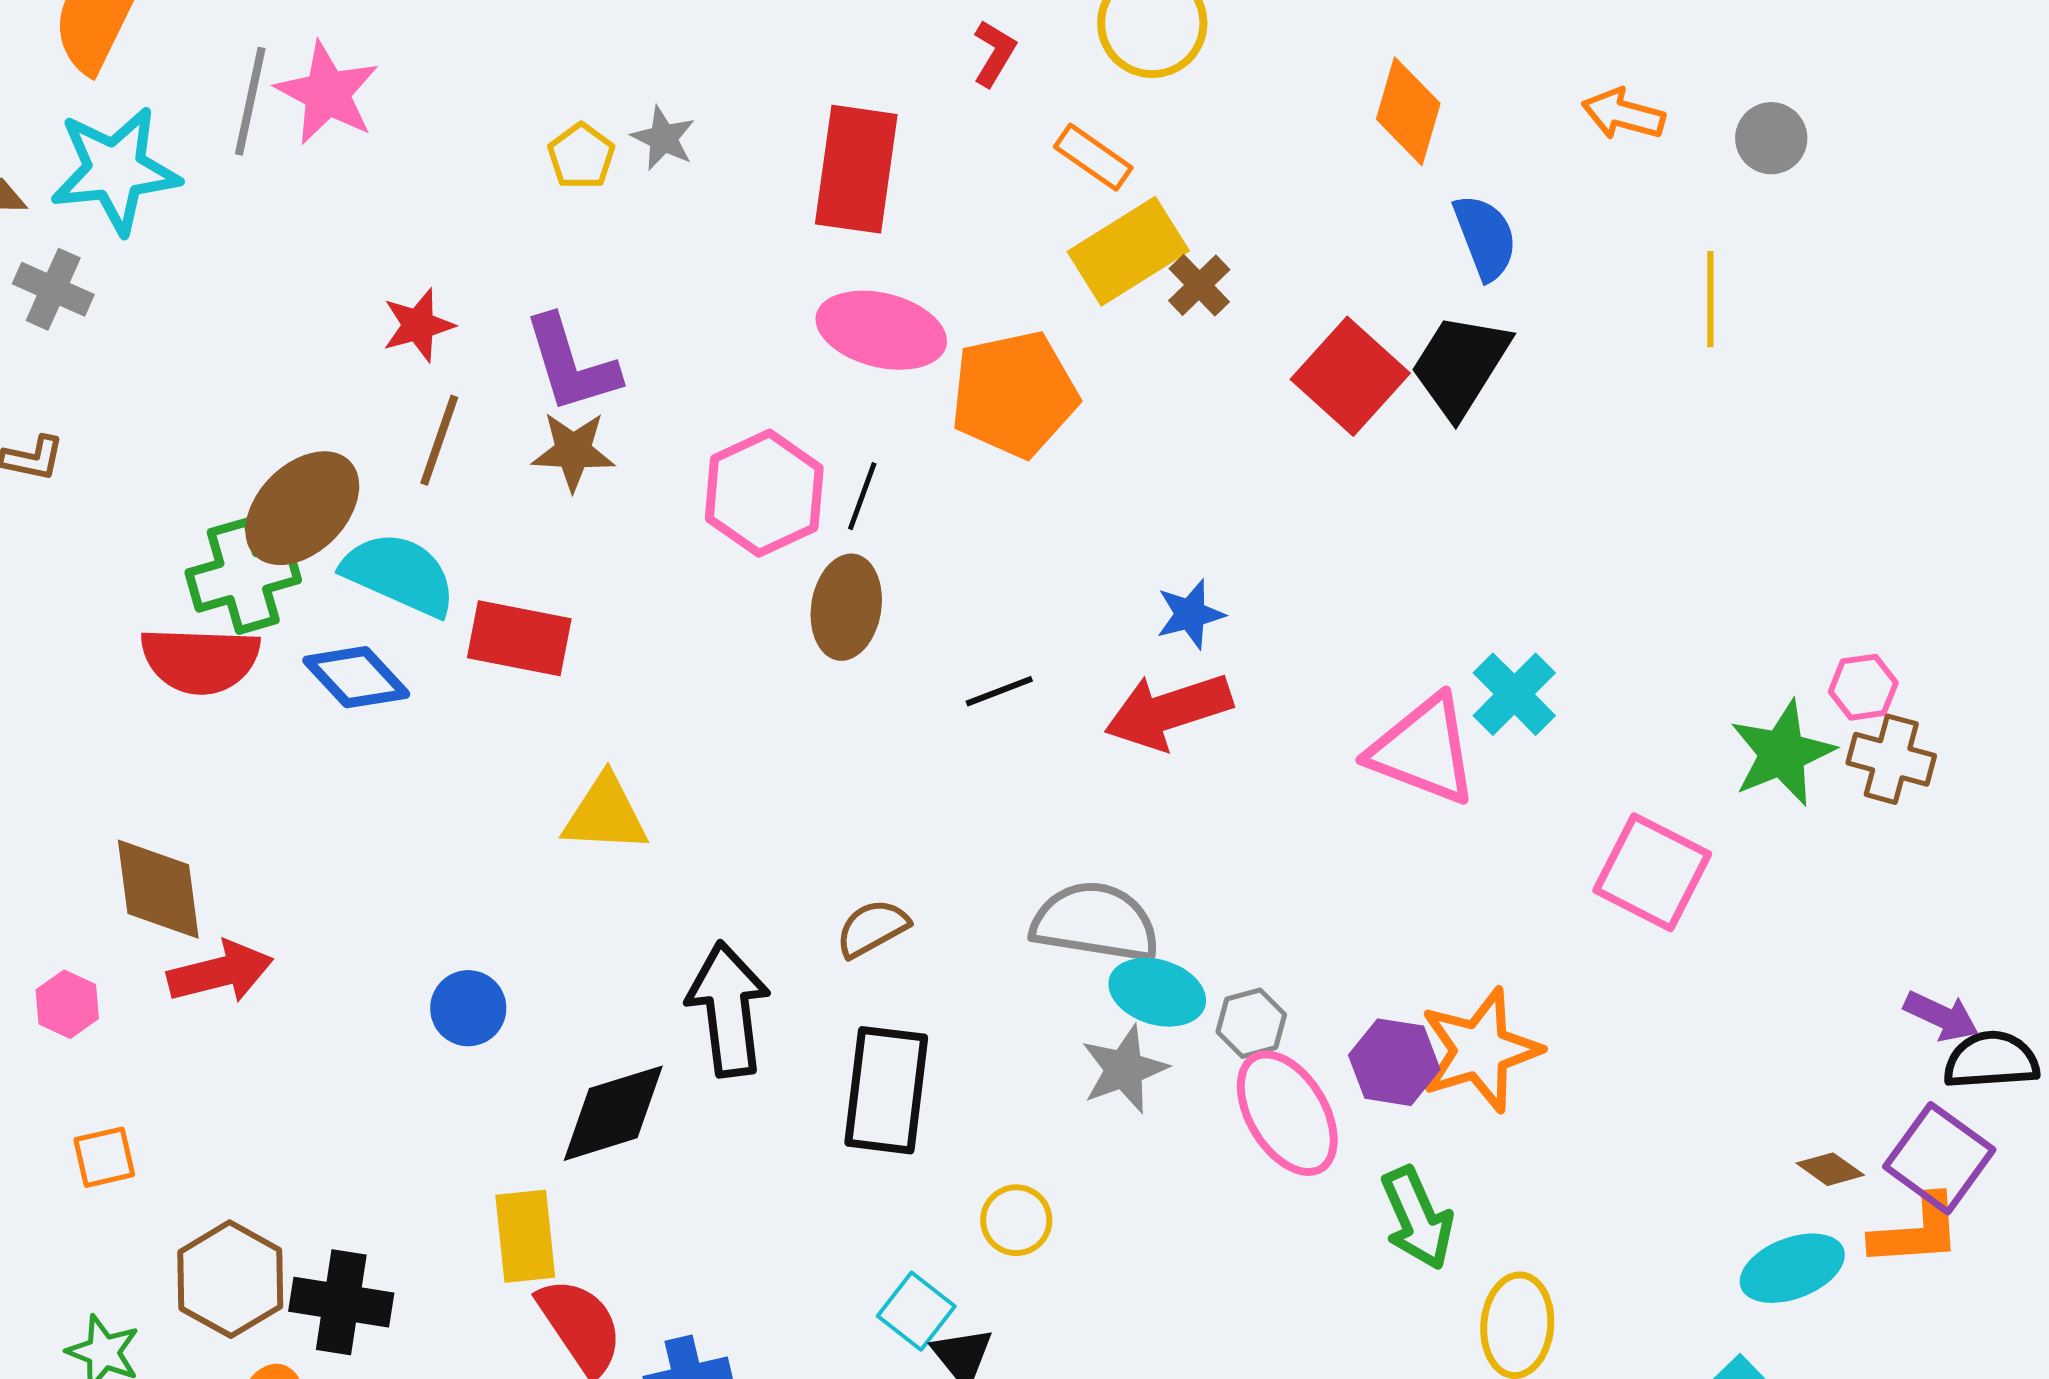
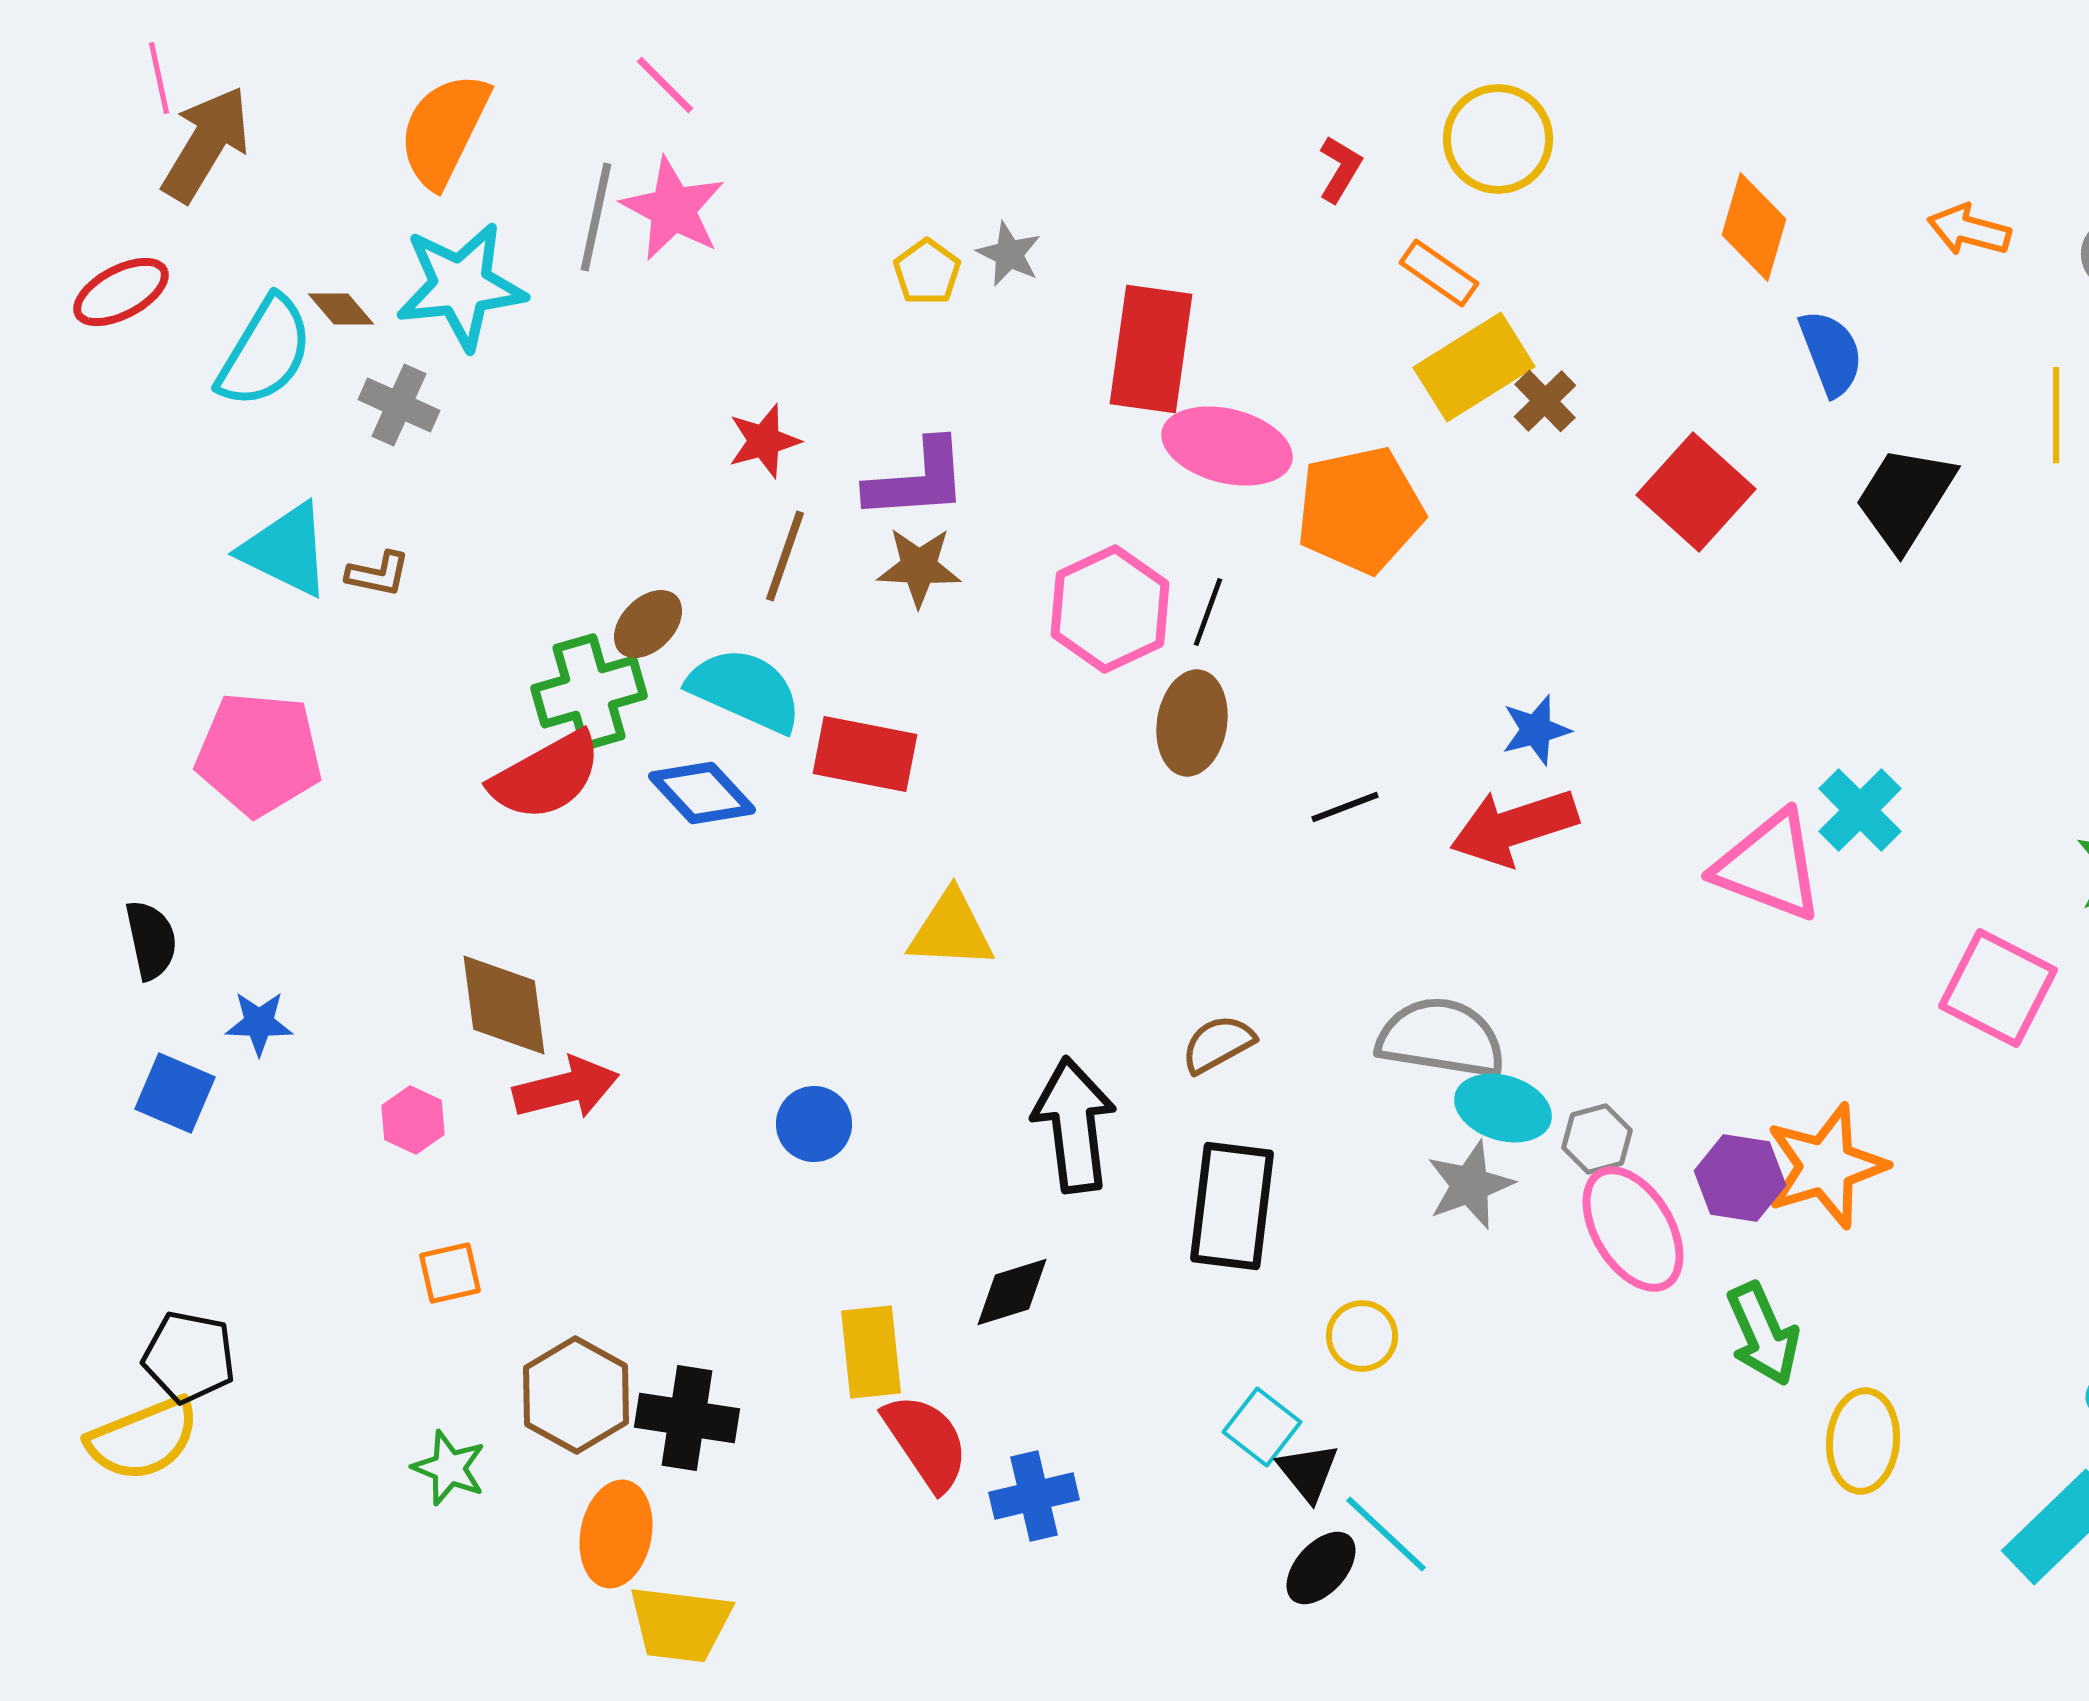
red rectangle: (856, 169) -> (1151, 349), moved
purple L-shape: (571, 364) -> (917, 480), turned -77
black trapezoid: (1460, 365) -> (1905, 498), moved
brown ellipse: (302, 508) -> (648, 624), size x0.6
red semicircle: (200, 660) -> (546, 776), turned -31
black diamond: (613, 1113) -> (1012, 1292), moved, size x0.7

